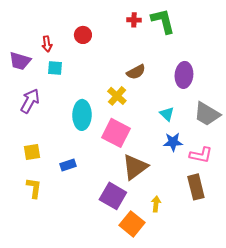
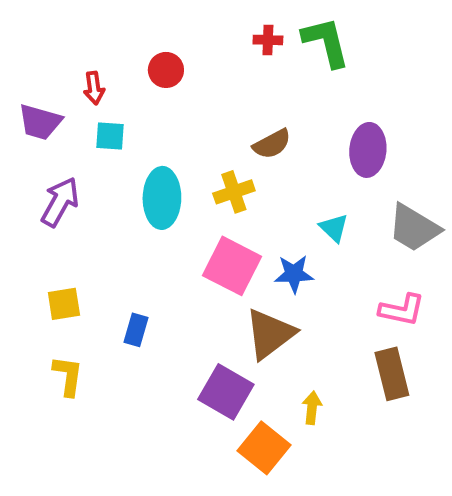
yellow cross: (117, 96) -> (234, 192), turned 30
cyan ellipse: (82, 115) -> (162, 198), moved
blue star: (173, 142) -> (294, 274), moved
blue rectangle: (68, 165) -> (136, 330), turned -56

